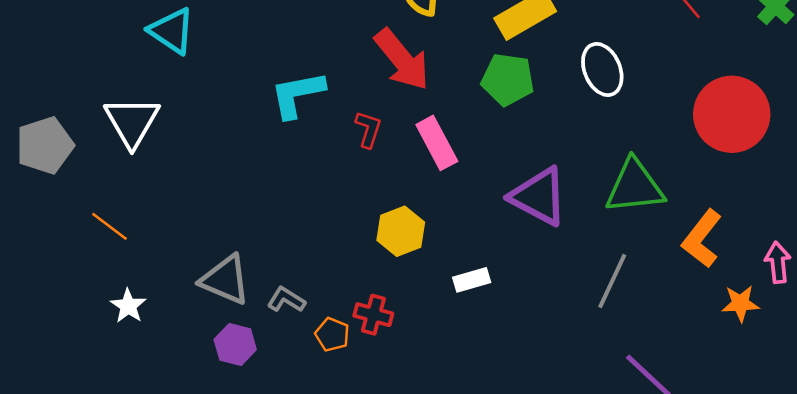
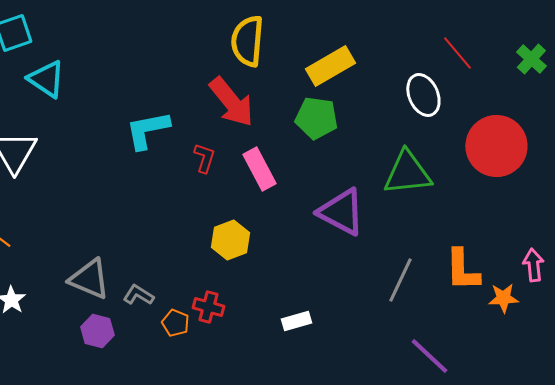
white ellipse: (602, 69) -> (423, 95), moved
green triangle: (635, 186) -> (407, 173), moved
orange L-shape: (702, 239) -> (462, 270), moved, turned -39
white rectangle: (472, 280) -> (296, 321), moved

